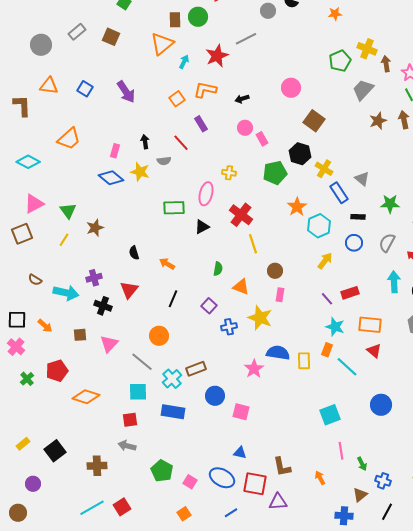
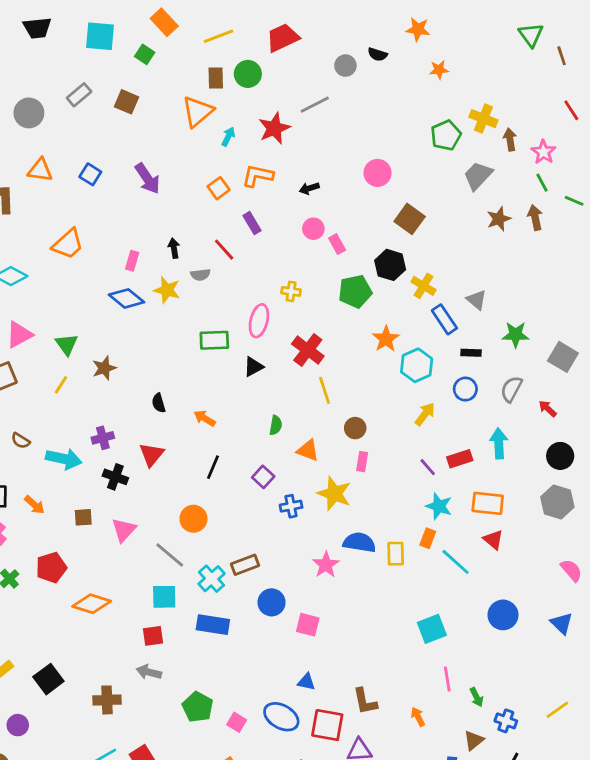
cyan arrow: (394, 282) -> (499, 443), moved

